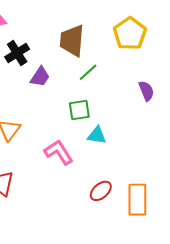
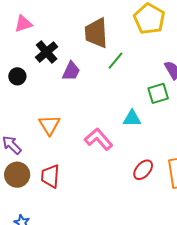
green square: (79, 110) -> (158, 93), moved

